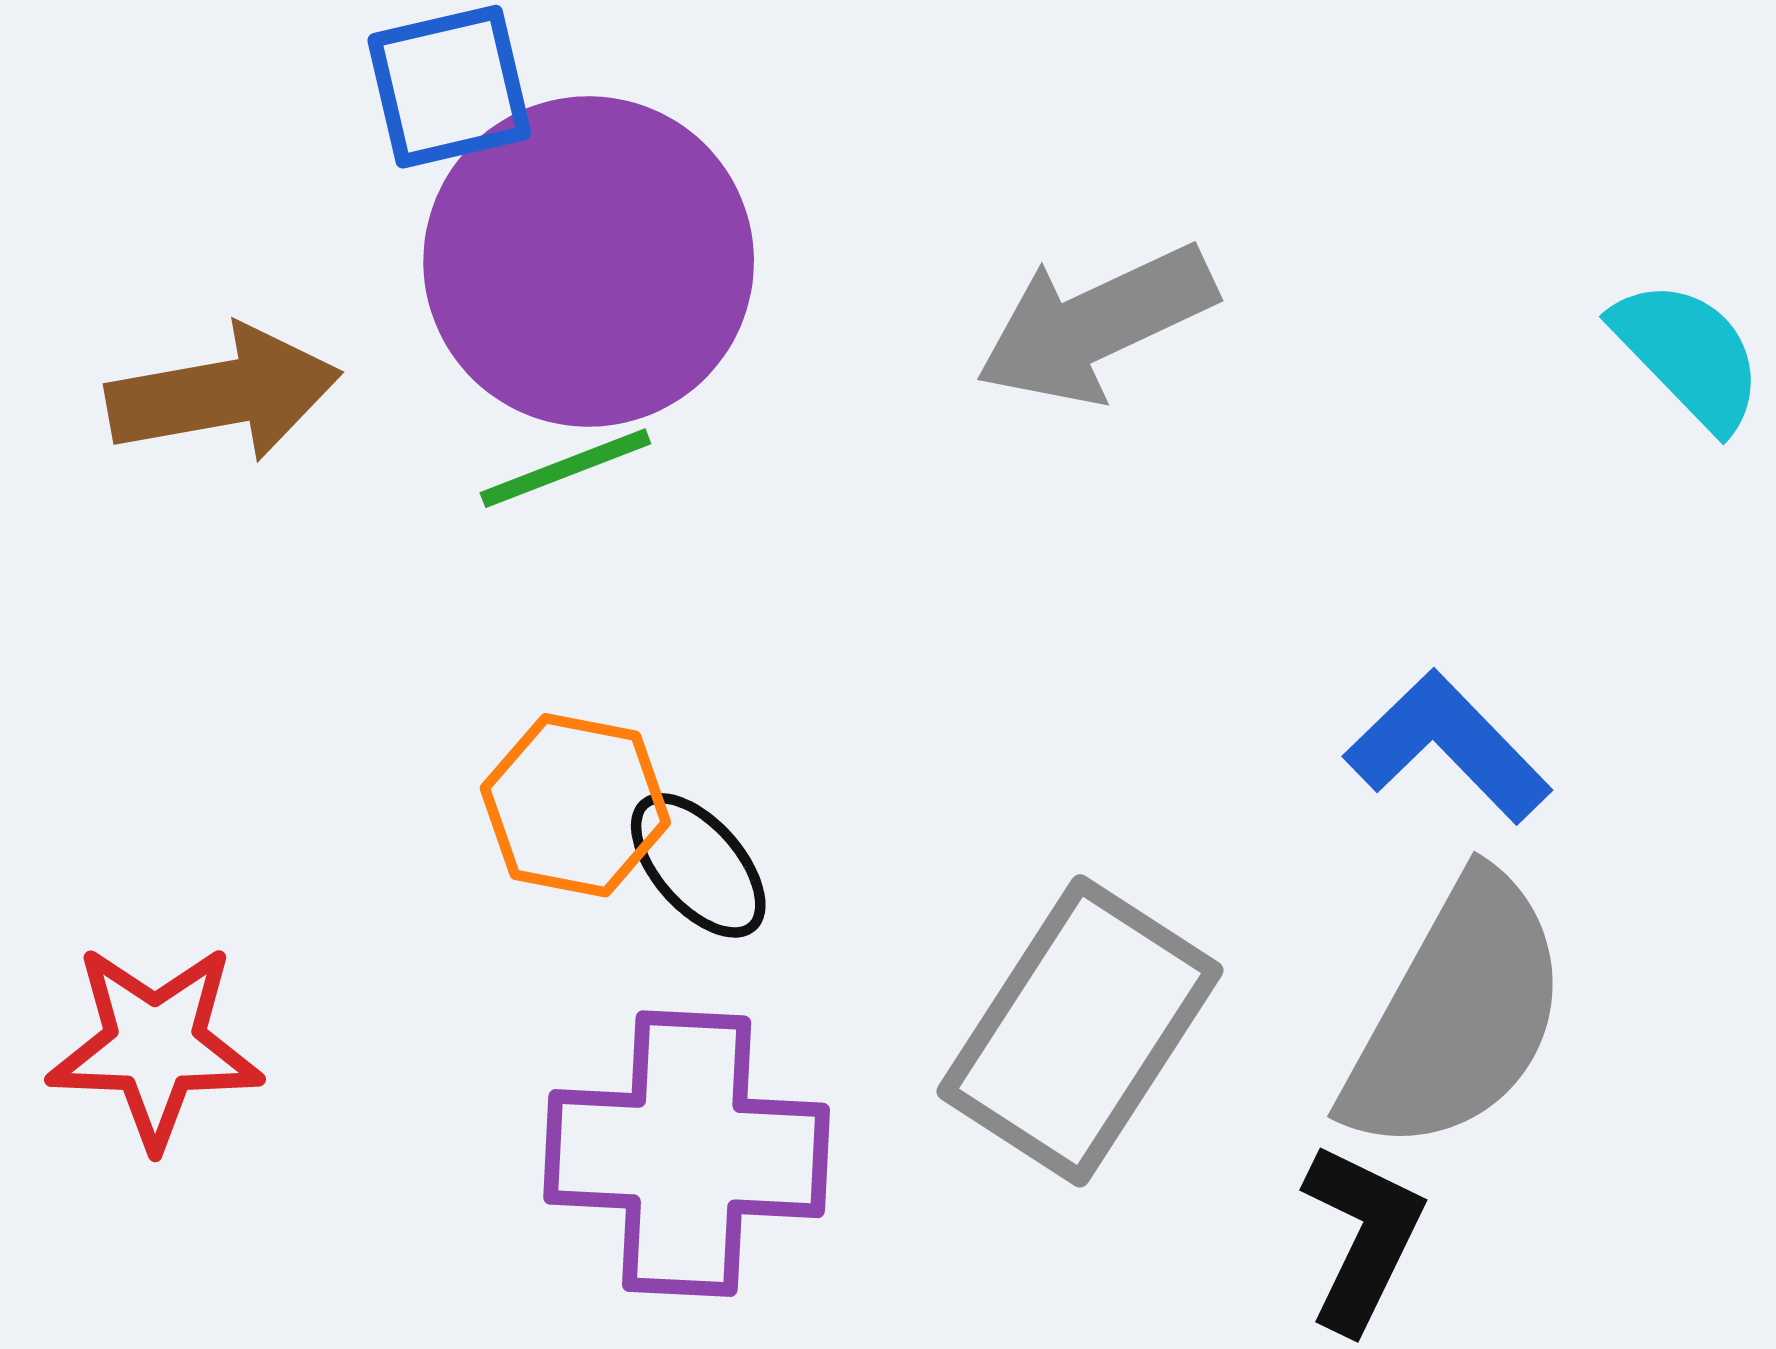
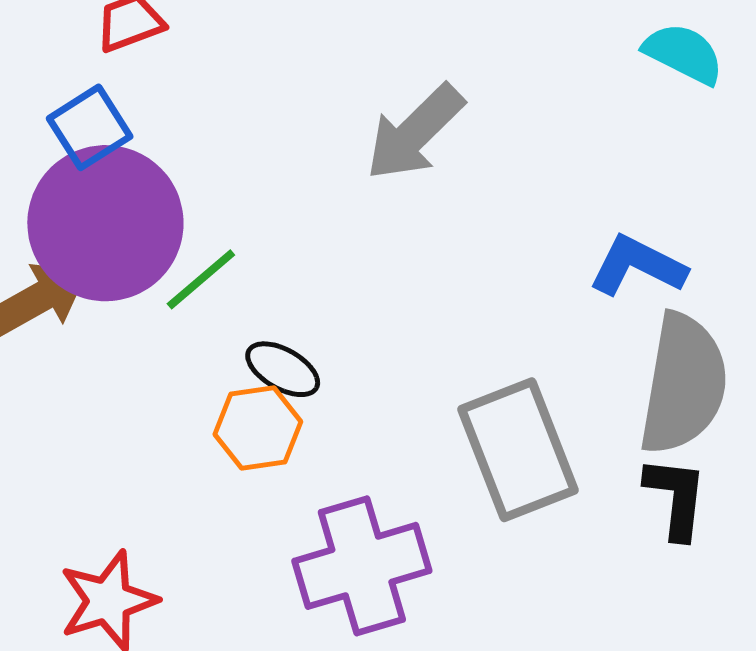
purple circle: (589, 261) -> (105, 223), moved
black ellipse: (698, 865) -> (283, 369), moved
gray rectangle: (1080, 1031) -> (518, 450), turned -35

